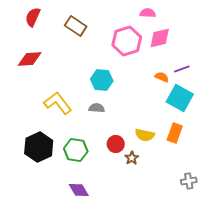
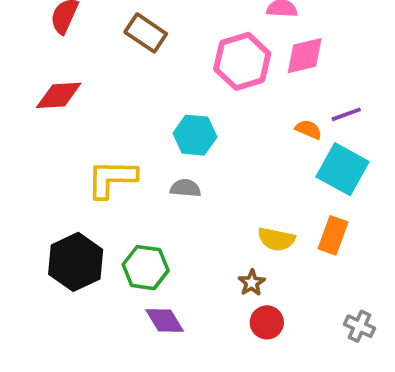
yellow L-shape: (58, 103) -> (112, 179), turned -52
red circle: (116, 144) -> (267, 322), moved
gray cross: (189, 181) -> (360, 326), turned 35
purple diamond: (79, 190) -> (165, 321), moved

